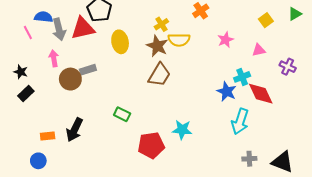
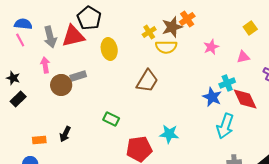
blue semicircle: (43, 17) -> (23, 24), moved
brown star: (157, 46) -> (172, 27), moved, turned 30
black arrow: (74, 130) -> (65, 134), size x0.7

